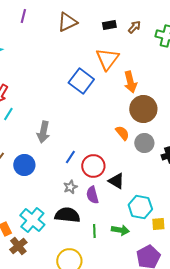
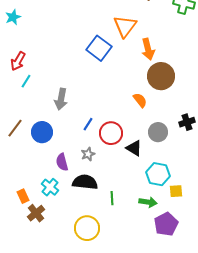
gray circle: (144, 143) -> (158, 132), moved
purple semicircle: (92, 195) -> (62, 162), moved
cyan cross: (32, 220) -> (50, 187), size x0.7
green arrow: (120, 230) -> (148, 202), moved

